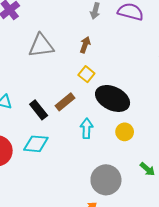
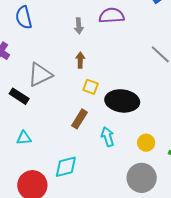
black rectangle: (39, 110) -> (19, 96), moved
yellow circle: (125, 132) -> (146, 143), moved

